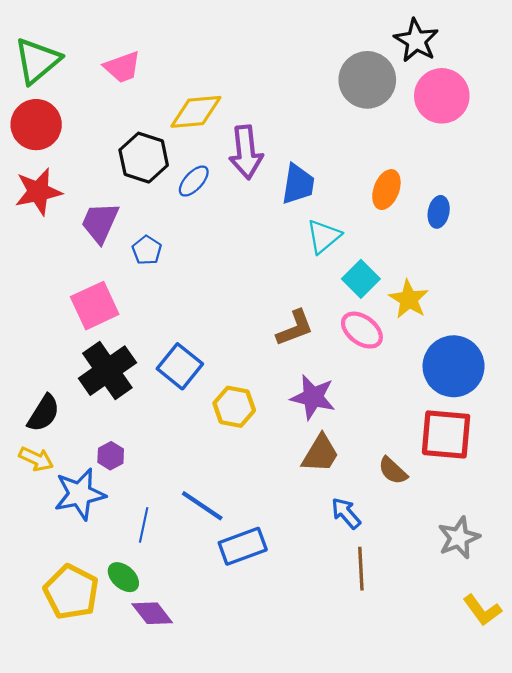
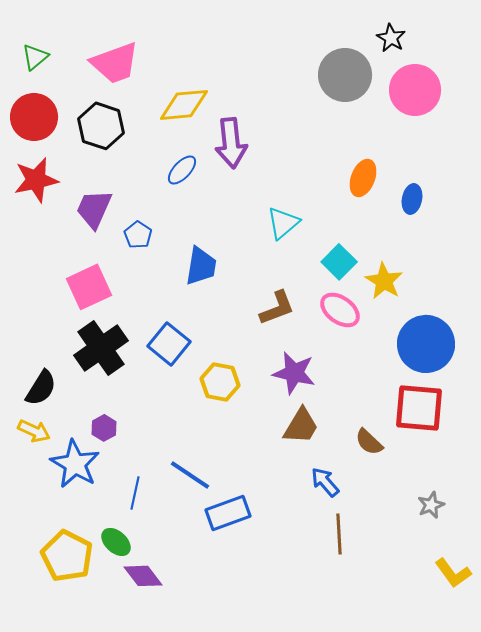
black star: (416, 40) -> (391, 38), size x0.7
green triangle: (37, 61) -> (35, 57), size x0.6
pink trapezoid: (122, 67) -> (115, 63), size x1.4
black hexagon: (144, 158) -> (101, 126), moved
blue trapezoid: (298, 184) -> (201, 266), moved
cyan triangle: (324, 236) -> (283, 223), moved
blue star: (80, 494) -> (75, 464), turned -30
gray star: (459, 538) -> (431, 505), size x0.7

